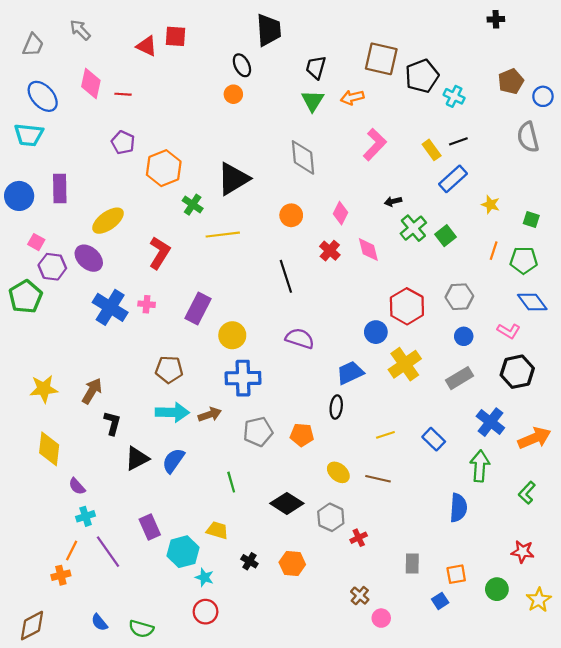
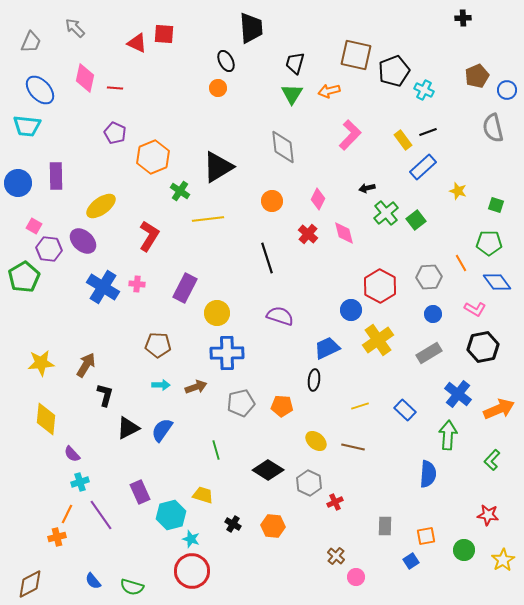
orange line: (494, 251) -> (461, 263), moved, turned -48
cyan arrow: (172, 412) -> (161, 385), size x0.6
red circle: (206, 612) -> (192, 571), size x1.5

